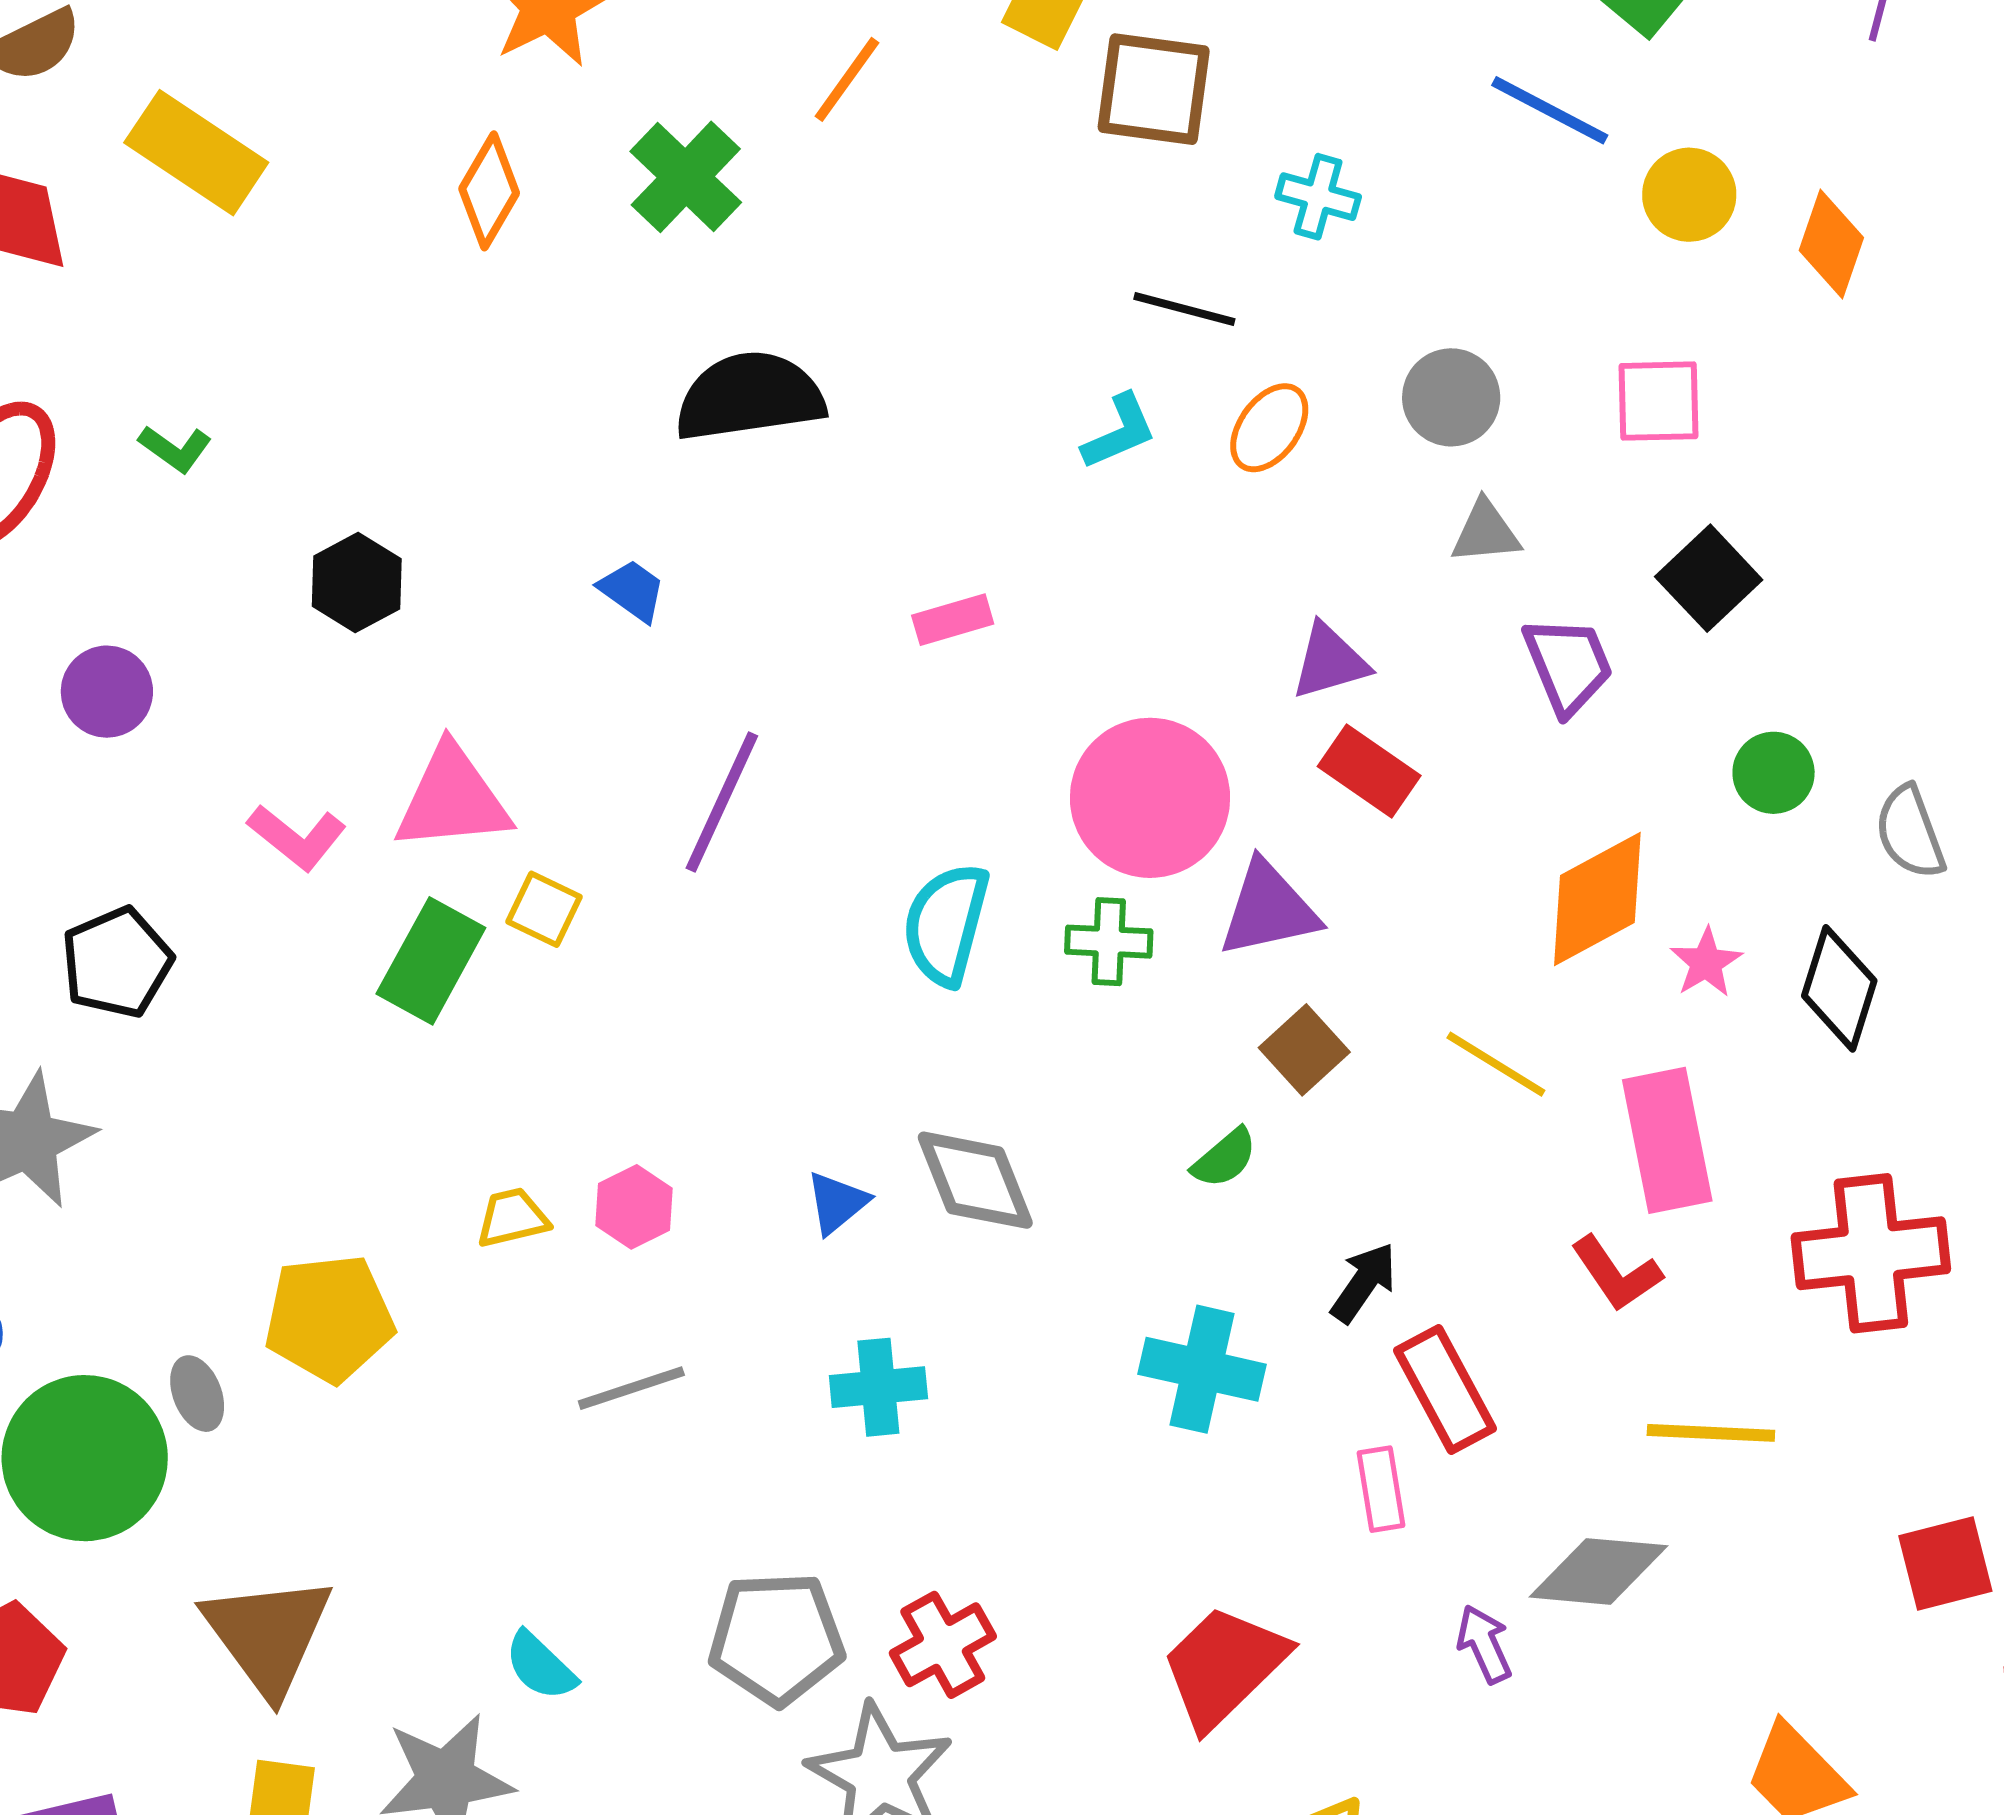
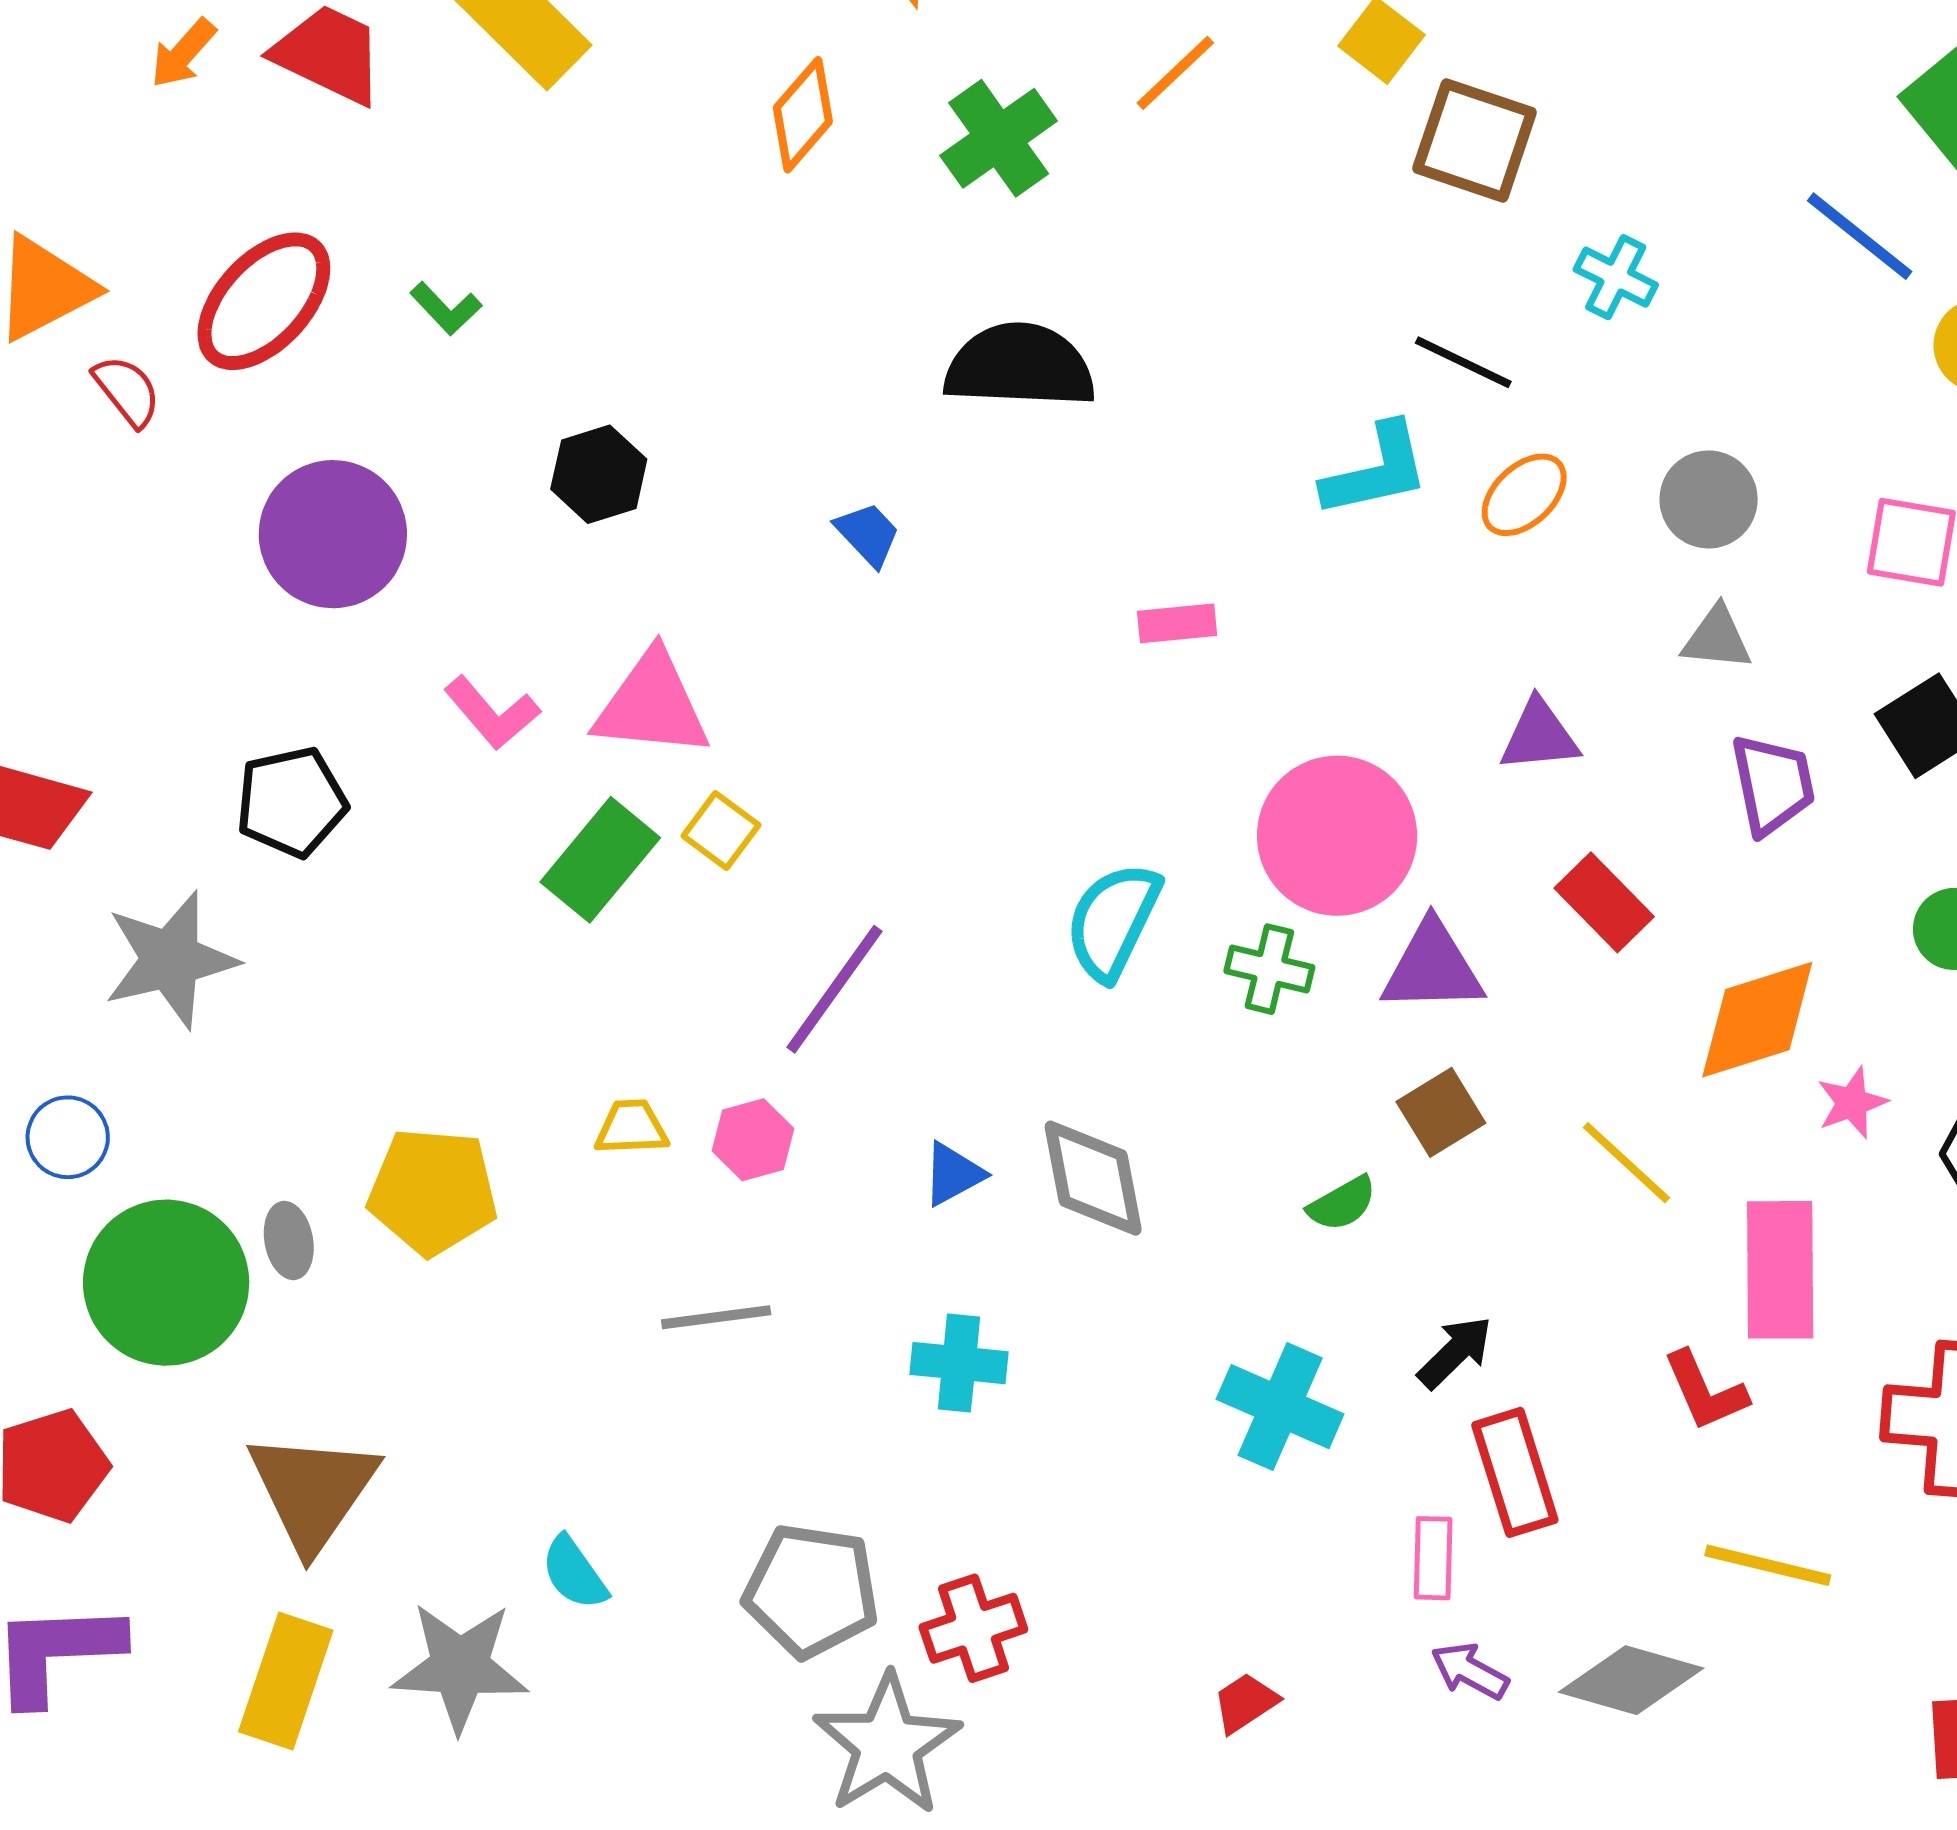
cyan L-shape: (1119, 432) -> (1376, 470), size x1.4
purple circle: (107, 692) -> (333, 534), size x1.6
red rectangle: (1369, 771) -> (1604, 902), moved
purple line: (722, 802) -> (834, 989), moved
purple arrow: (1484, 1644) -> (1470, 1671), moved, turned -48
red trapezoid: (1224, 1667) -> (1245, 1703), size x0.5

